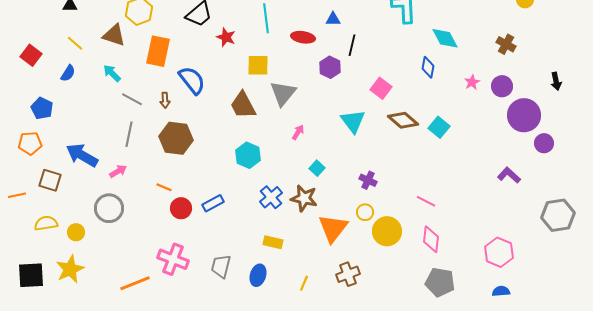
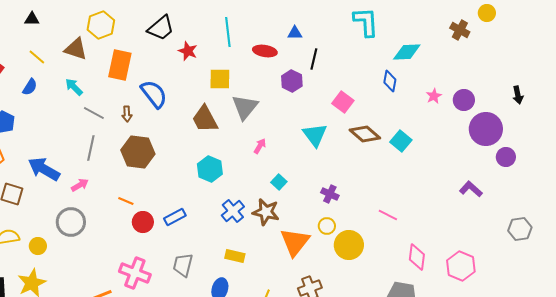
cyan diamond: (445, 38) -> (407, 52), turned -64
brown cross: (506, 44) -> (460, 30), moved
gray hexagon: (558, 215) -> (520, 229), size x0.7
pink diamond: (431, 239) -> (417, 257), moved
gray trapezoid: (221, 266) -> (183, 265), moved

